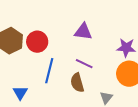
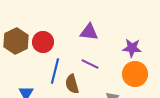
brown semicircle: (77, 83) -> (72, 84), moved

